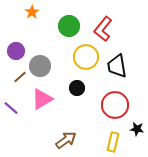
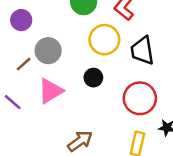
purple circle: (16, 51) -> (21, 20), moved

